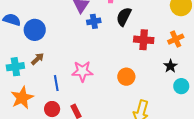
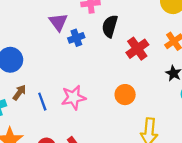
red cross: (144, 40) -> (137, 49), turned -30
blue line: (56, 83) -> (42, 102), moved

